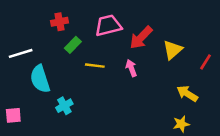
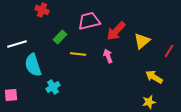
red cross: (60, 22) -> (42, 10), moved, turned 32

